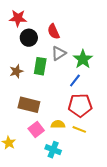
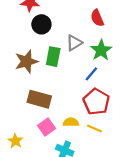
red semicircle: (54, 32) -> (97, 18), moved
brown star: (16, 71) -> (26, 61), size x1.5
red pentagon: (80, 105) -> (96, 102), turned 30

